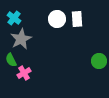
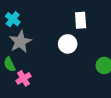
white circle: (57, 19) -> (68, 44), moved

